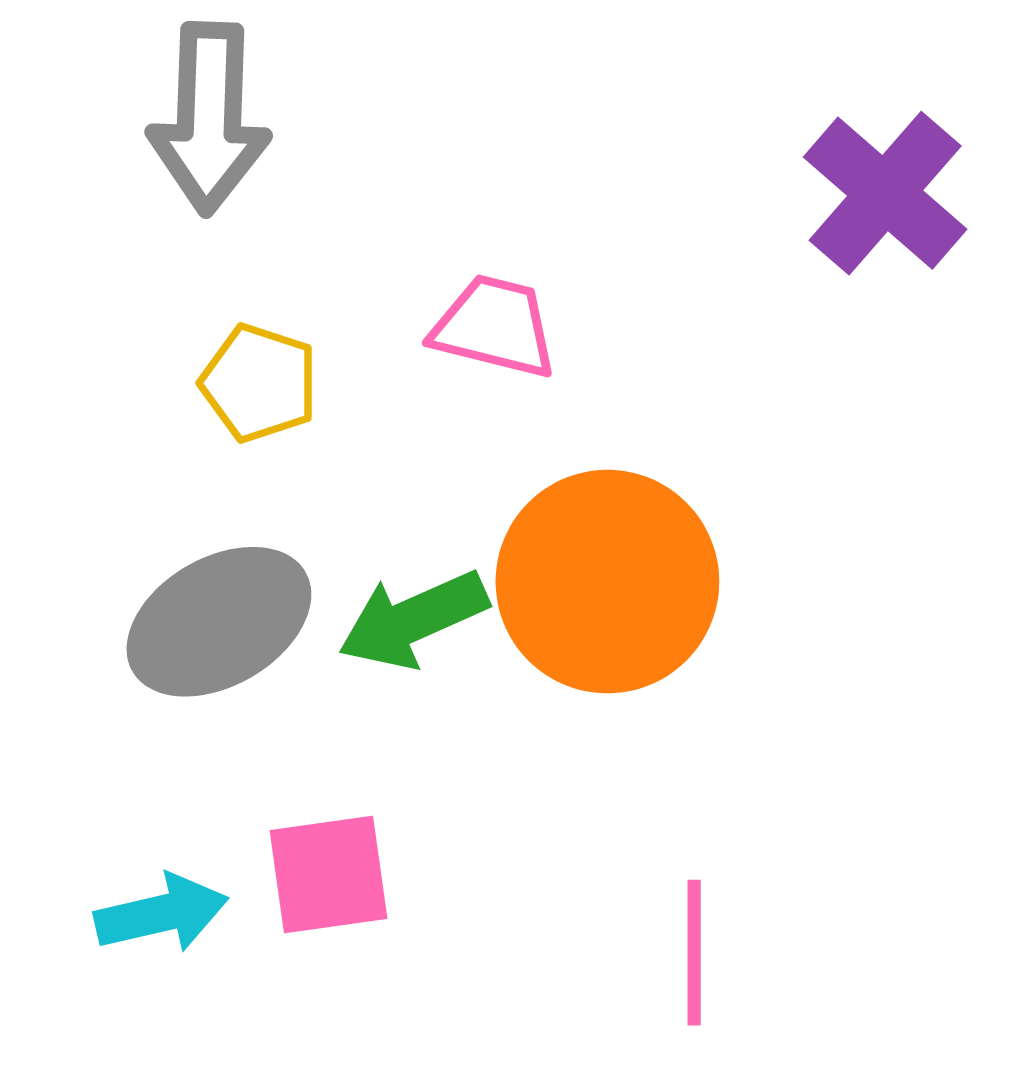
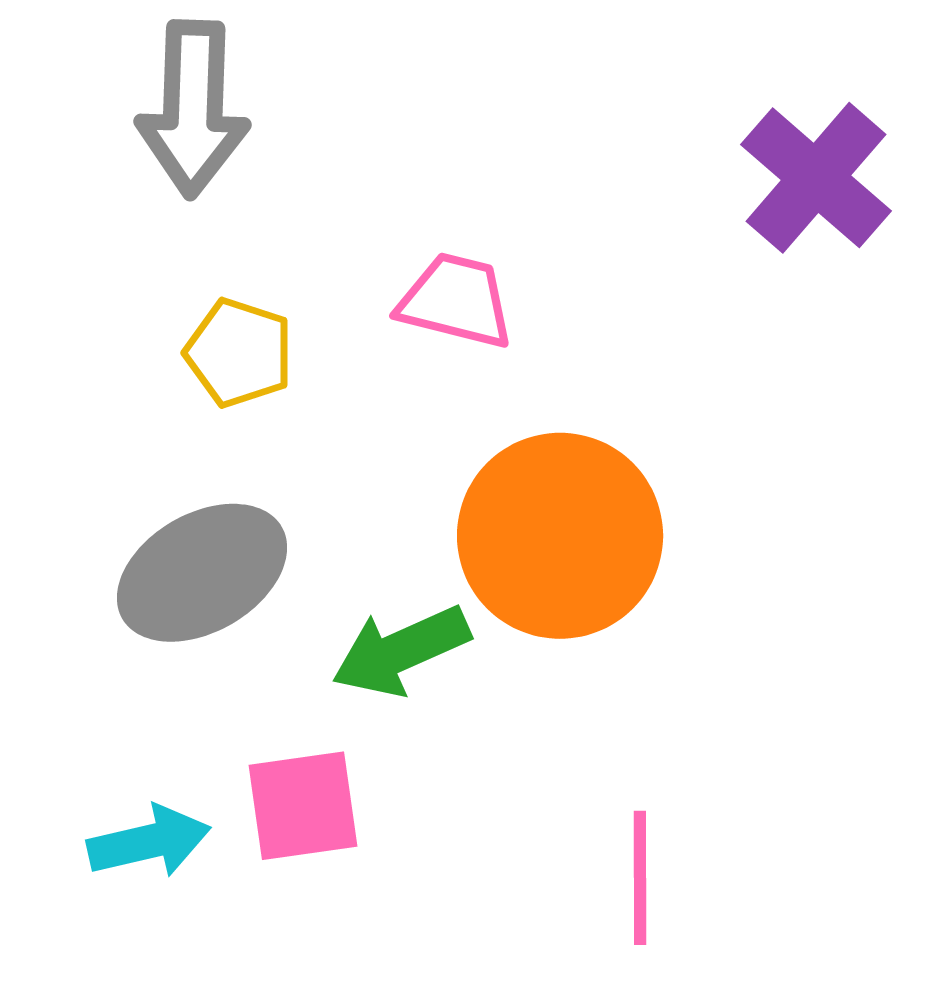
green arrow: (413, 620) -> (401, 651), moved

